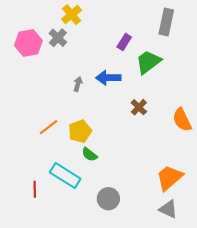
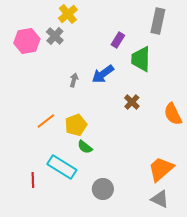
green trapezoid: (148, 62) -> (141, 59), turned -52
blue arrow: (108, 78) -> (103, 74), turned -35

